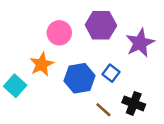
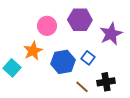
black cross: (134, 103) -> (106, 82), turned -30

